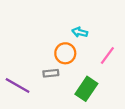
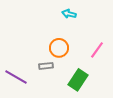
cyan arrow: (80, 32) -> (69, 14), moved

